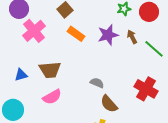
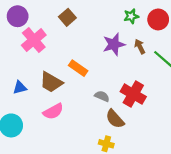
orange rectangle: (76, 34) -> (78, 68), moved
brown trapezoid: (50, 70) -> (51, 82), turned 35
red cross: (146, 89) -> (133, 94), moved

